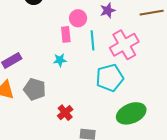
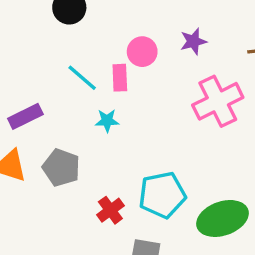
cyan line: (92, 40) -> (82, 78), moved, turned -48
cyan pentagon: (110, 78) -> (162, 195), moved

